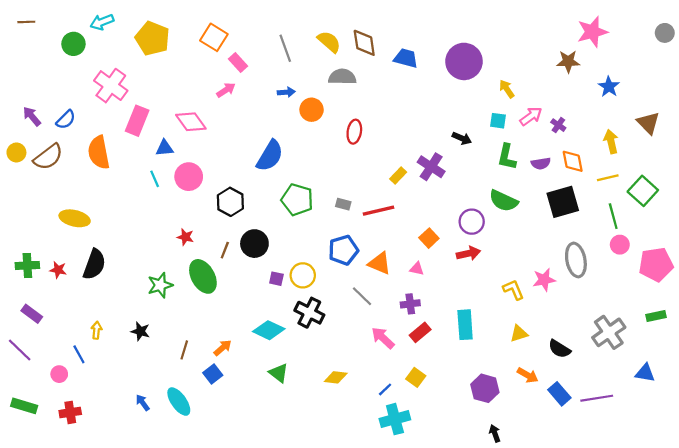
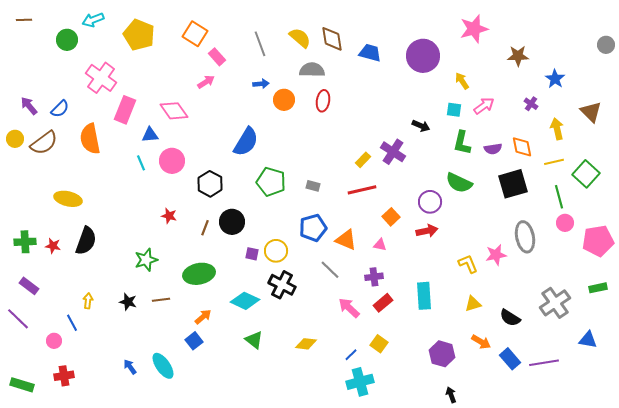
pink star: (592, 32) -> (474, 29), moved
gray circle: (665, 33) -> (606, 45), moved
purple cross: (558, 125) -> (531, 104), moved
red ellipse: (354, 132) -> (323, 101), moved
red line: (378, 211) -> (362, 190), moved
green ellipse: (203, 276) -> (199, 274), moved, turned -72
brown line: (184, 350) -> (161, 300), moved, turned 66
green rectangle: (24, 406) -> (22, 385), moved

